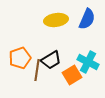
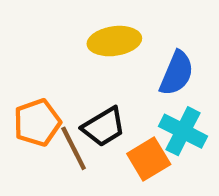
blue semicircle: (87, 19) -> (177, 73), moved
brown line: (37, 70) -> (74, 148), turned -35

